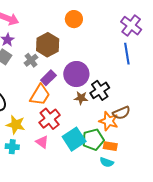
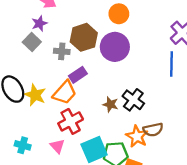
gray cross: (31, 60) -> (62, 51), turned 32
purple circle: (76, 74) -> (115, 47), moved
black cross: (100, 90) -> (133, 100), turned -30
yellow star: (16, 125) -> (35, 95), moved

